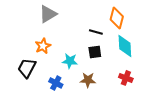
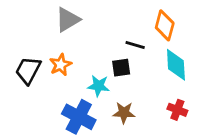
black square: (95, 52) -> (121, 68), moved
black trapezoid: (27, 68) -> (28, 70), moved
blue cross: (56, 83) -> (79, 117), size x1.6

